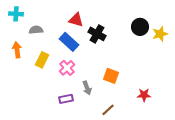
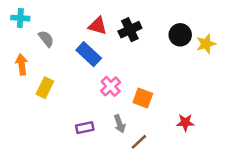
gray semicircle: (36, 30) -> (46, 39), turned 56
black cross: (97, 34) -> (130, 30), moved, turned 36
yellow rectangle: (42, 60) -> (45, 88), moved
pink cross: (67, 68) -> (111, 86), moved
gray arrow: (87, 88) -> (120, 124), moved

